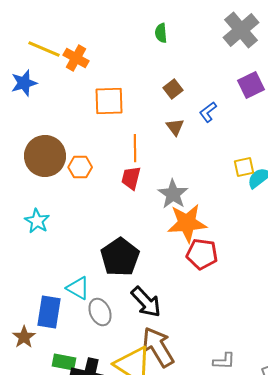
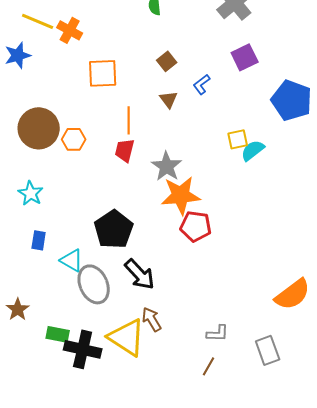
blue rectangle: (49, 312) -> (39, 240), moved, size x0.6
gray ellipse: (100, 312) -> (94, 284), size x1.4
brown arrow: (158, 347) -> (152, 319), size x0.6

